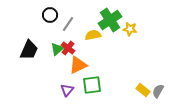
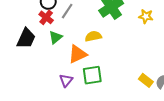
yellow star: (130, 29) -> (146, 16), moved
yellow semicircle: (93, 35) -> (93, 36), moved
red cross: (68, 48) -> (46, 17), moved

